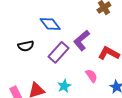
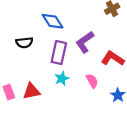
purple rectangle: (58, 52) -> (59, 53), turned -35
cyan star: (64, 86) -> (62, 78), moved

